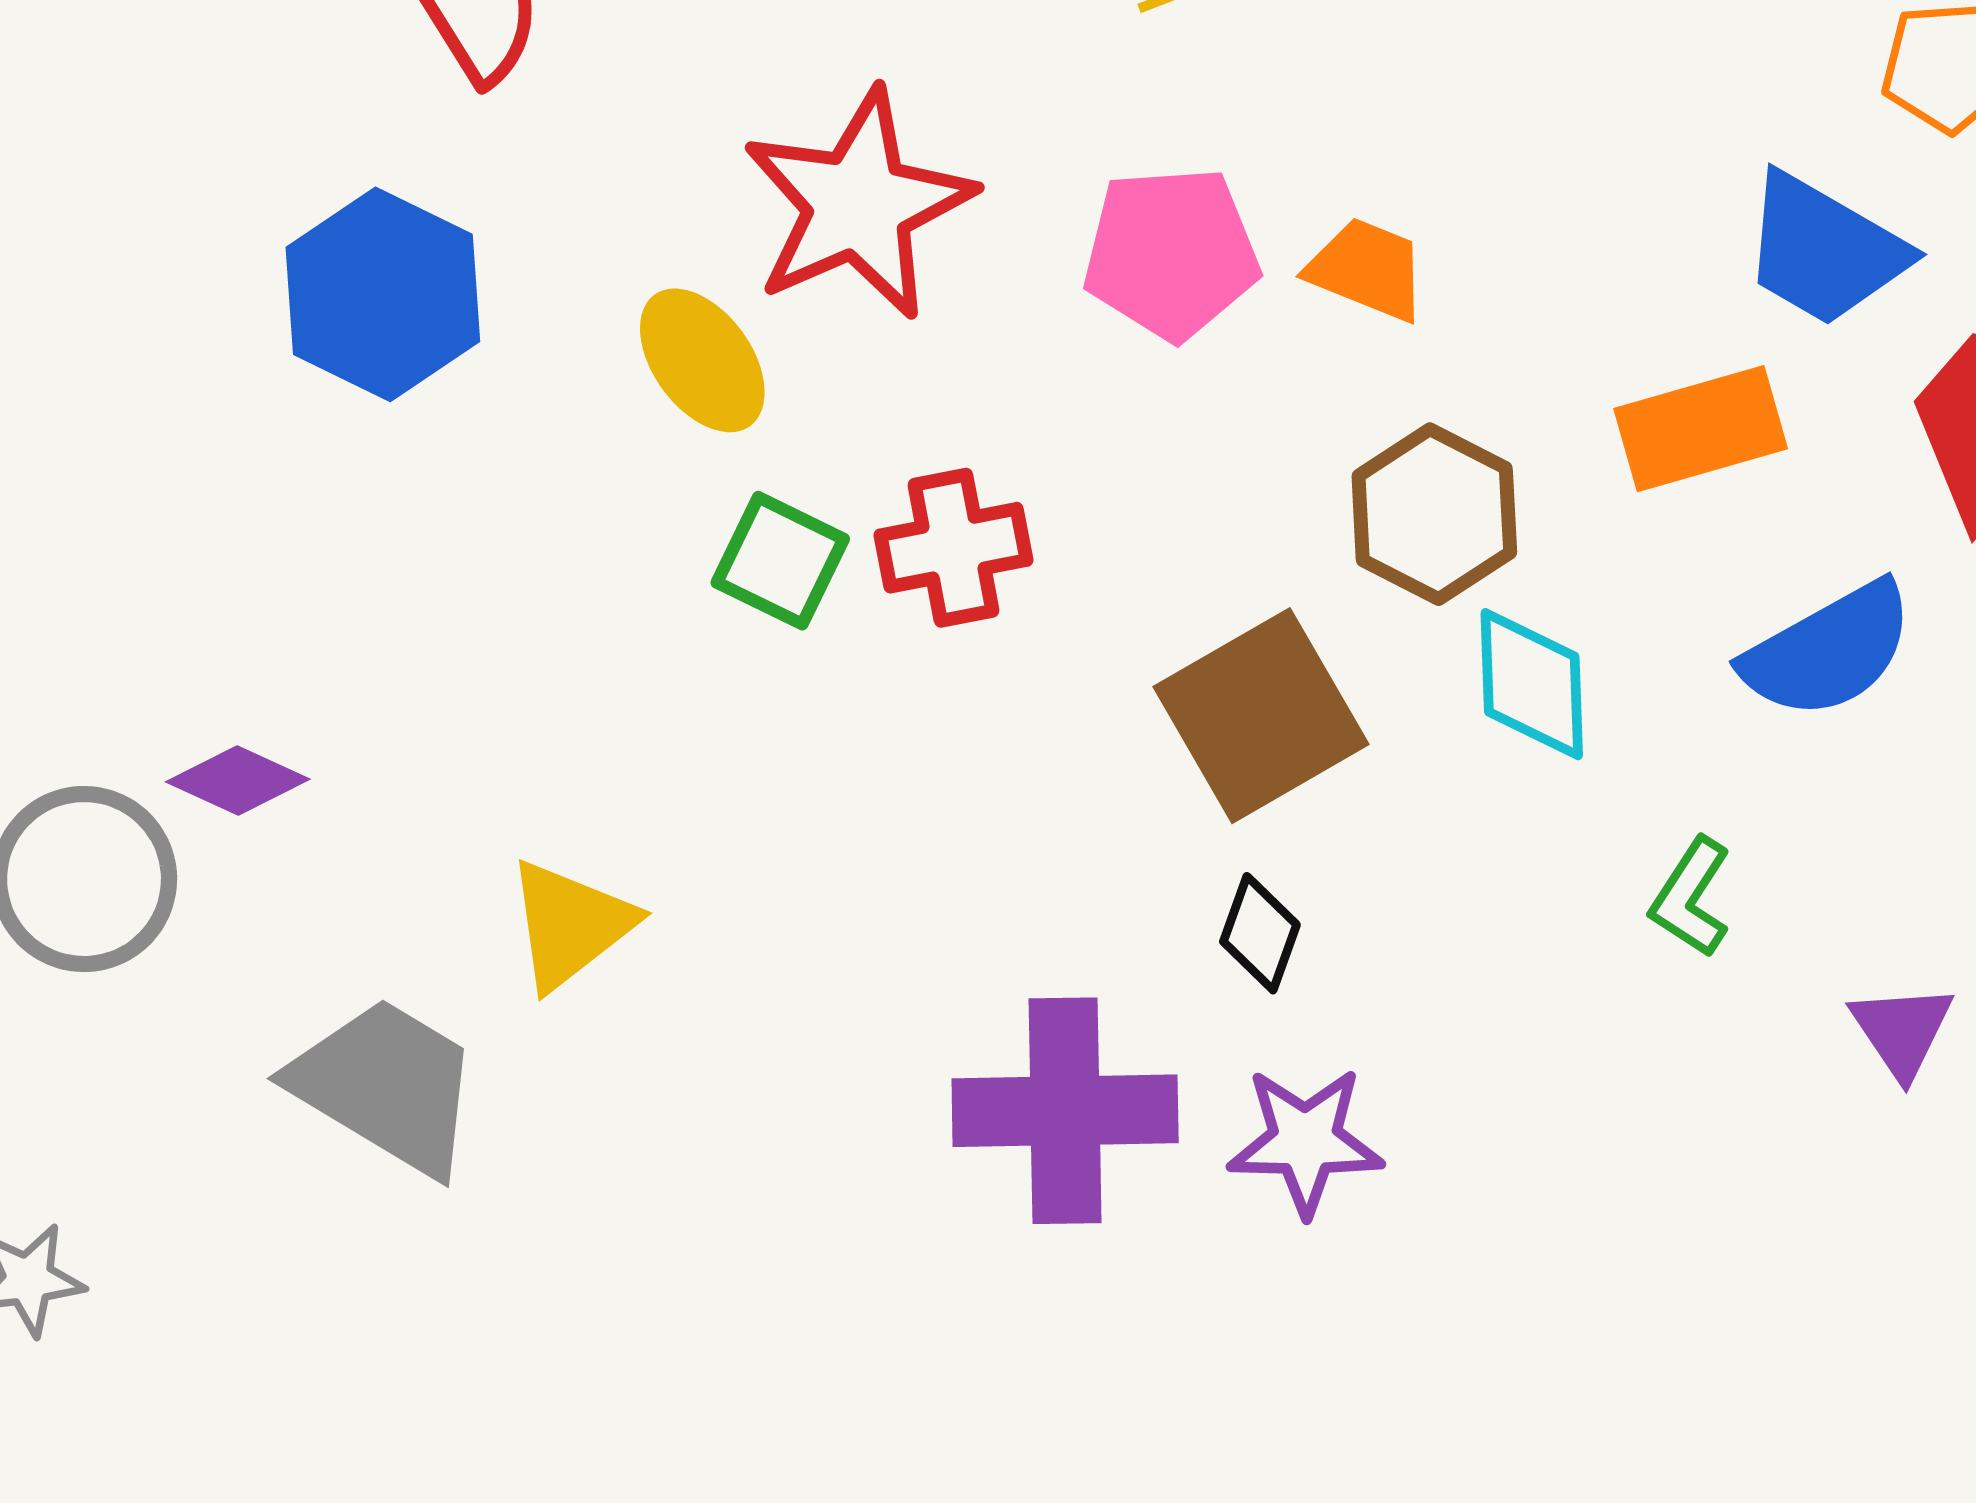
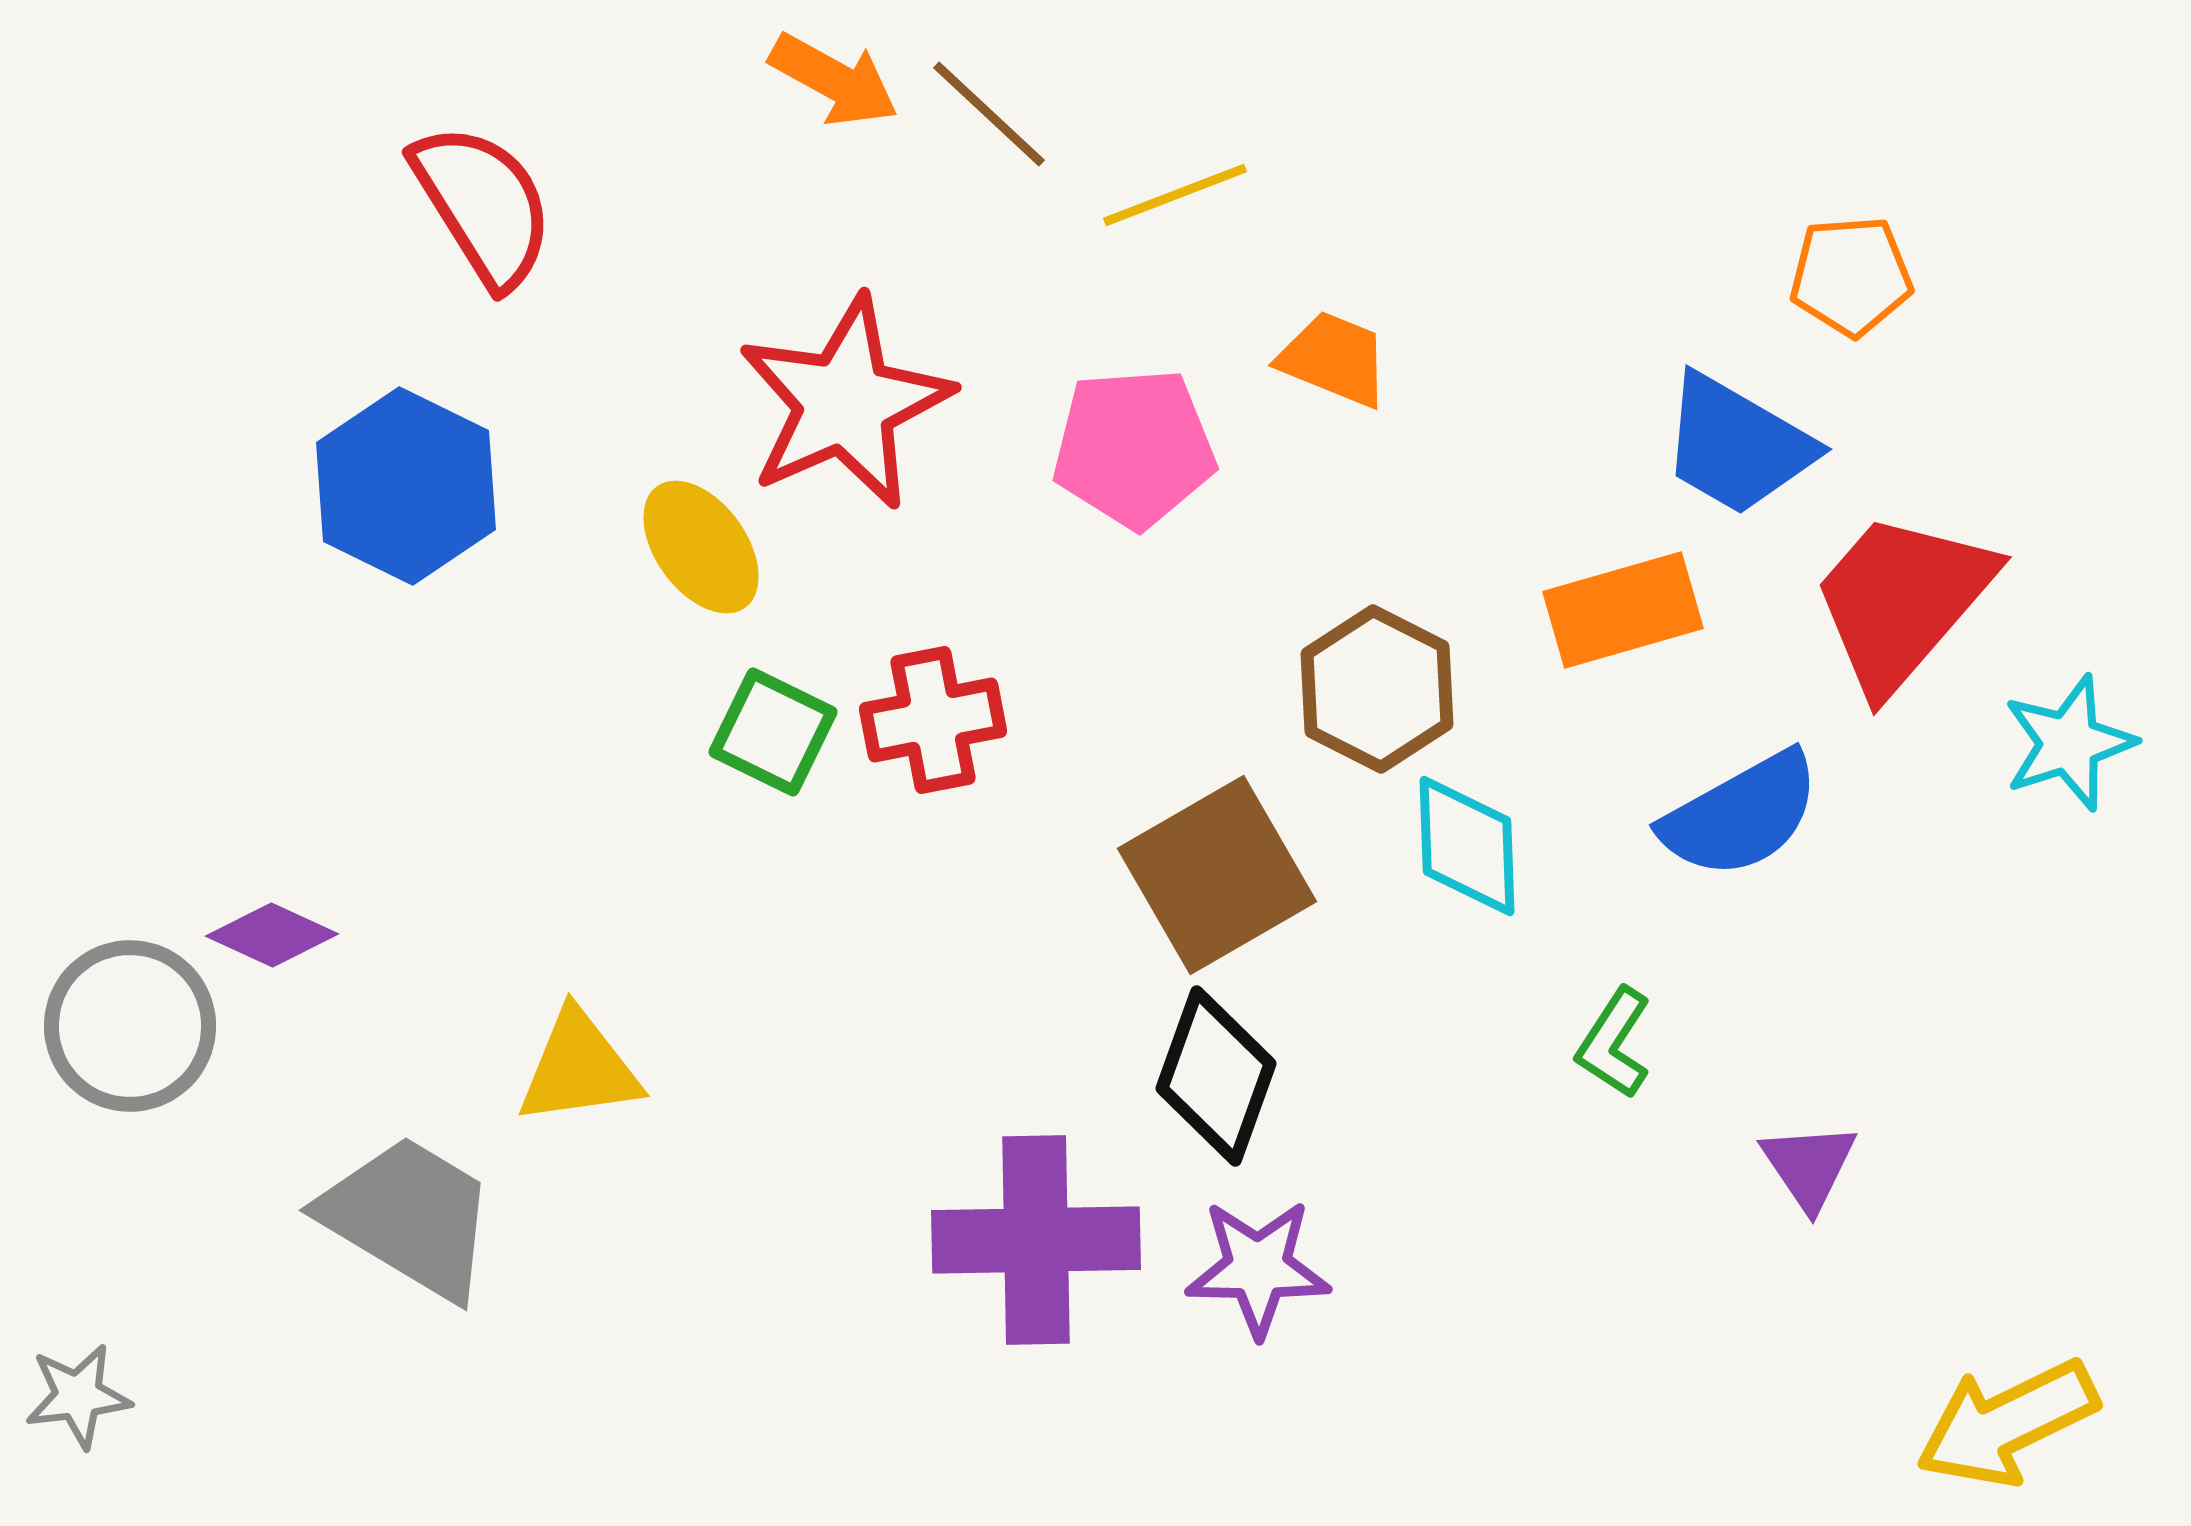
orange trapezoid: (1367, 269) -> (1334, 359), moved
yellow triangle: (570, 925) -> (579, 1068), turned 30
black diamond: (1260, 933) -> (1216, 1076), size x1.6

